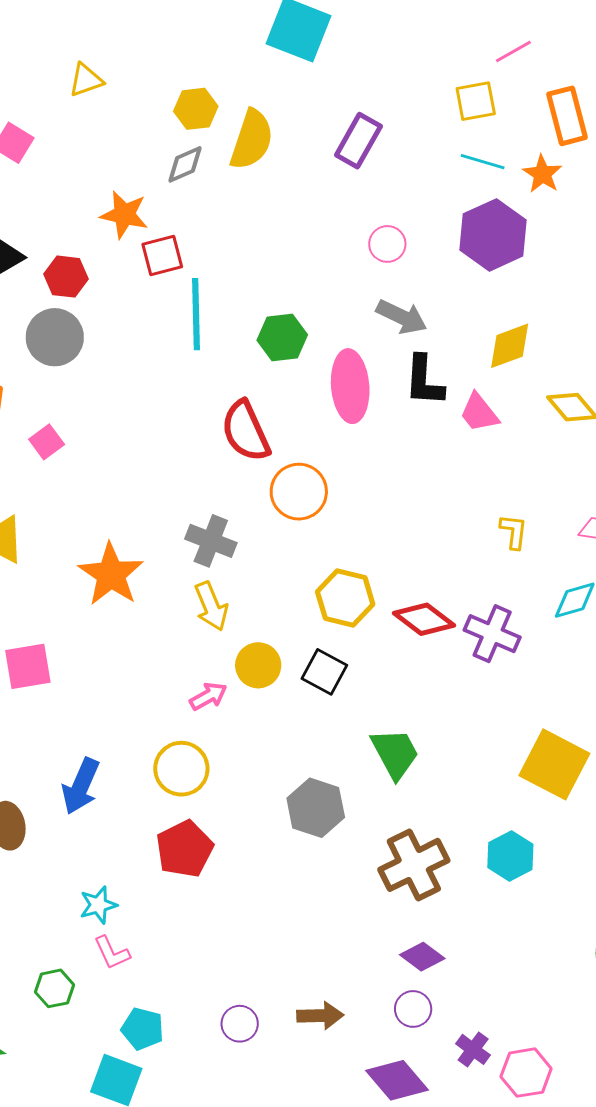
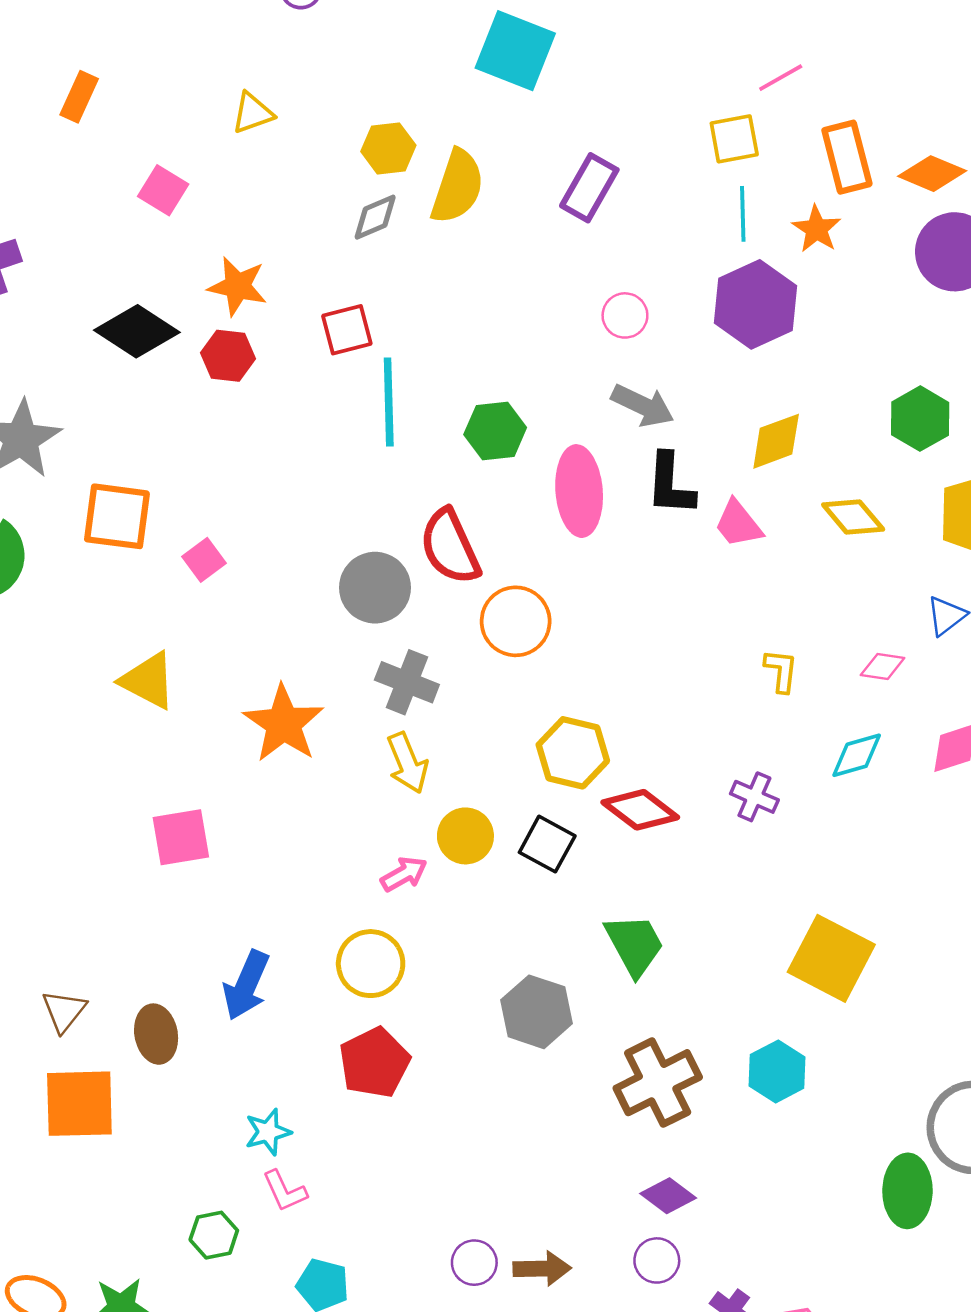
cyan line: (483, 162) -> (743, 214), turned 72
orange star: (124, 215) -> (237, 286), moved
gray circle: (55, 337) -> (375, 588), moved
red diamond: (424, 619) -> (640, 810), moved
purple cross: (492, 634) -> (754, 797), size x0.7
purple circle: (240, 1024) -> (474, 1263), moved

